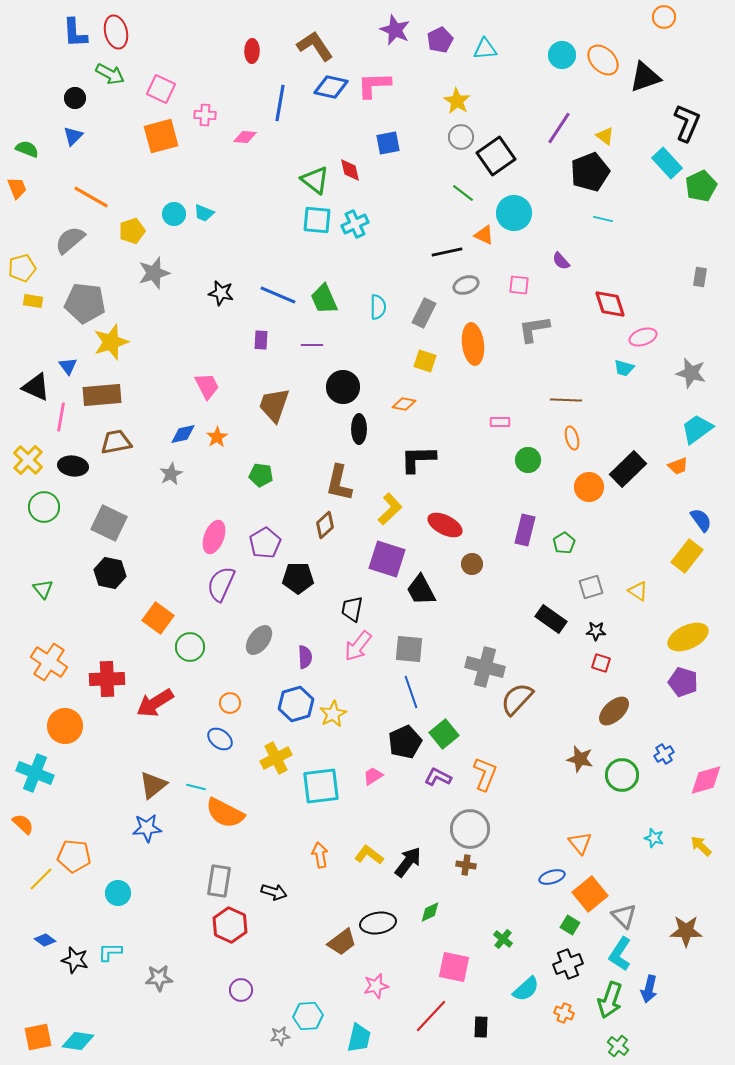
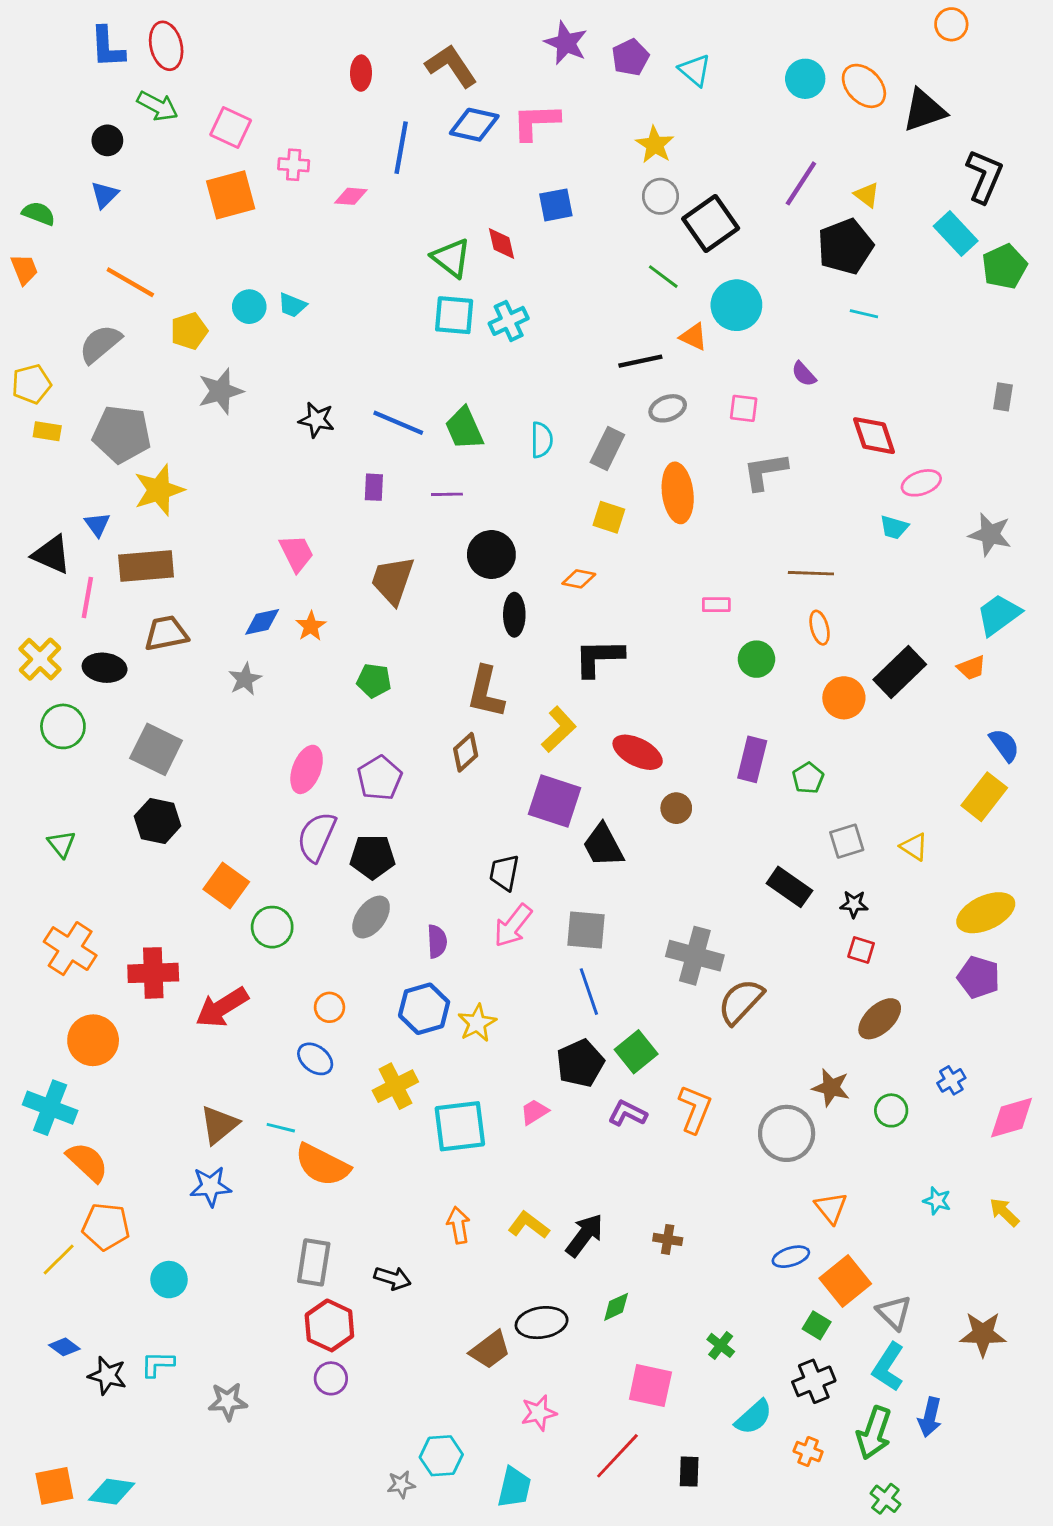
cyan triangle: (485, 49) -> (695, 70), turned 45
black pentagon: (298, 578) -> (372, 857), moved
green circle: (622, 775) -> (891, 1110), size x0.7
orange semicircle: (23, 824) -> (87, 1162), moved, size x1.4
gray circle: (470, 829) -> (787, 1133), moved
purple circle: (241, 990) -> (331, 1378), moved

